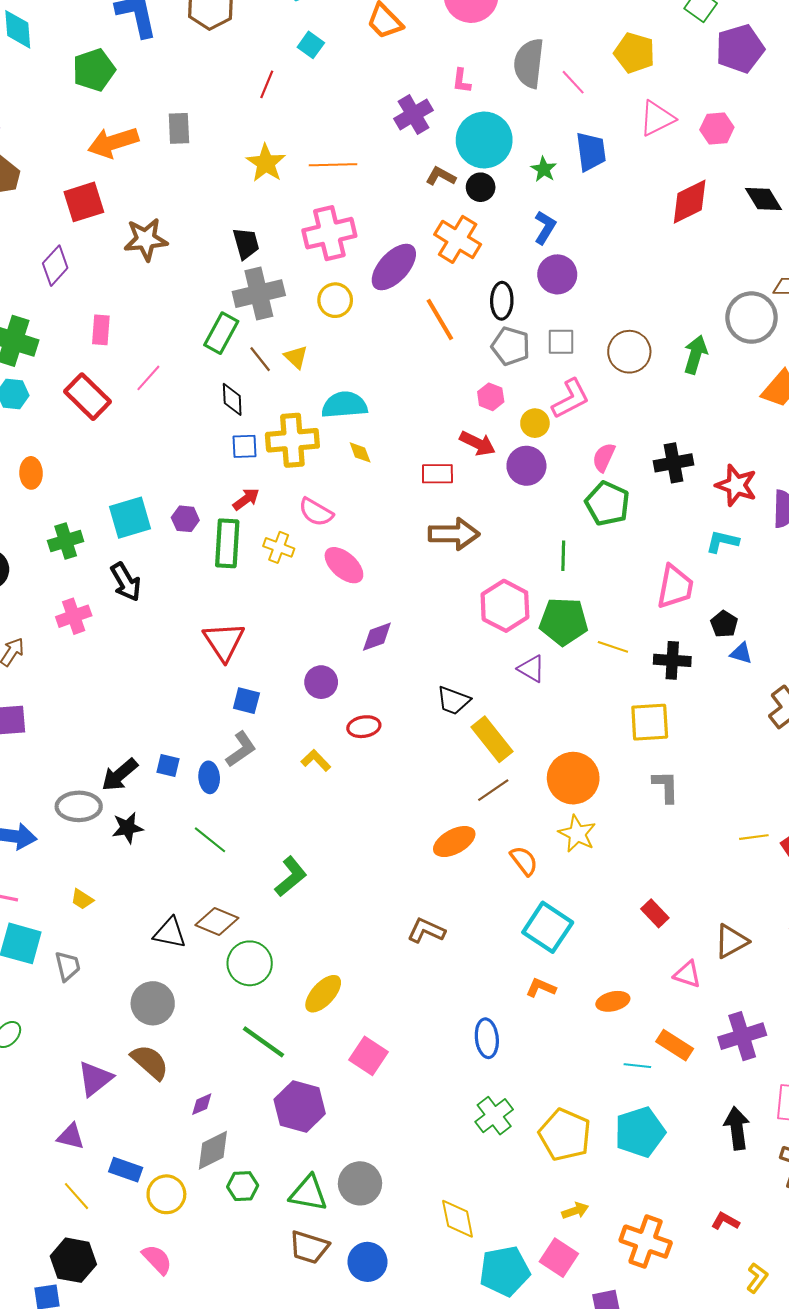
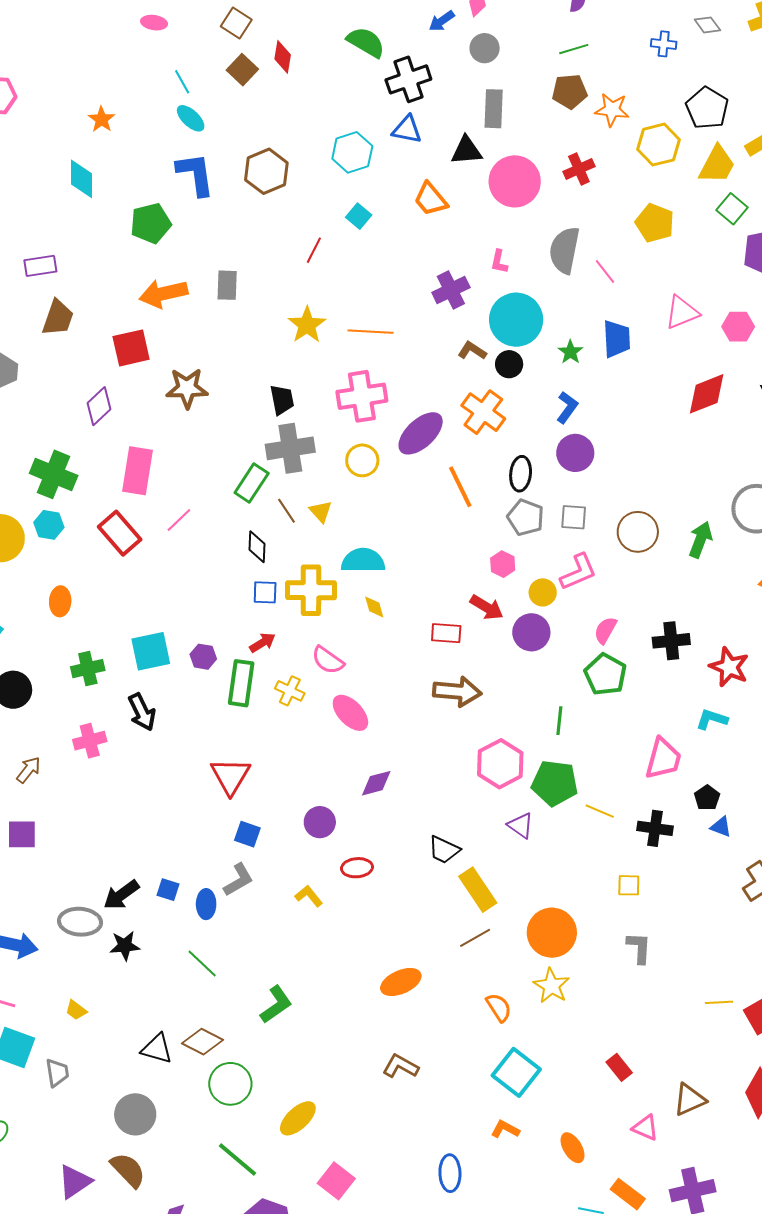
yellow pentagon: (635, 53) -> (655, 223), moved
pink rectangle: (101, 330) -> (137, 471), size x1.6
yellow square: (650, 722) -> (629, 885), size x0.6
orange ellipse: (454, 842) -> (401, 982), moved
orange ellipse: (613, 1001) -> (573, 1148), turned 68

